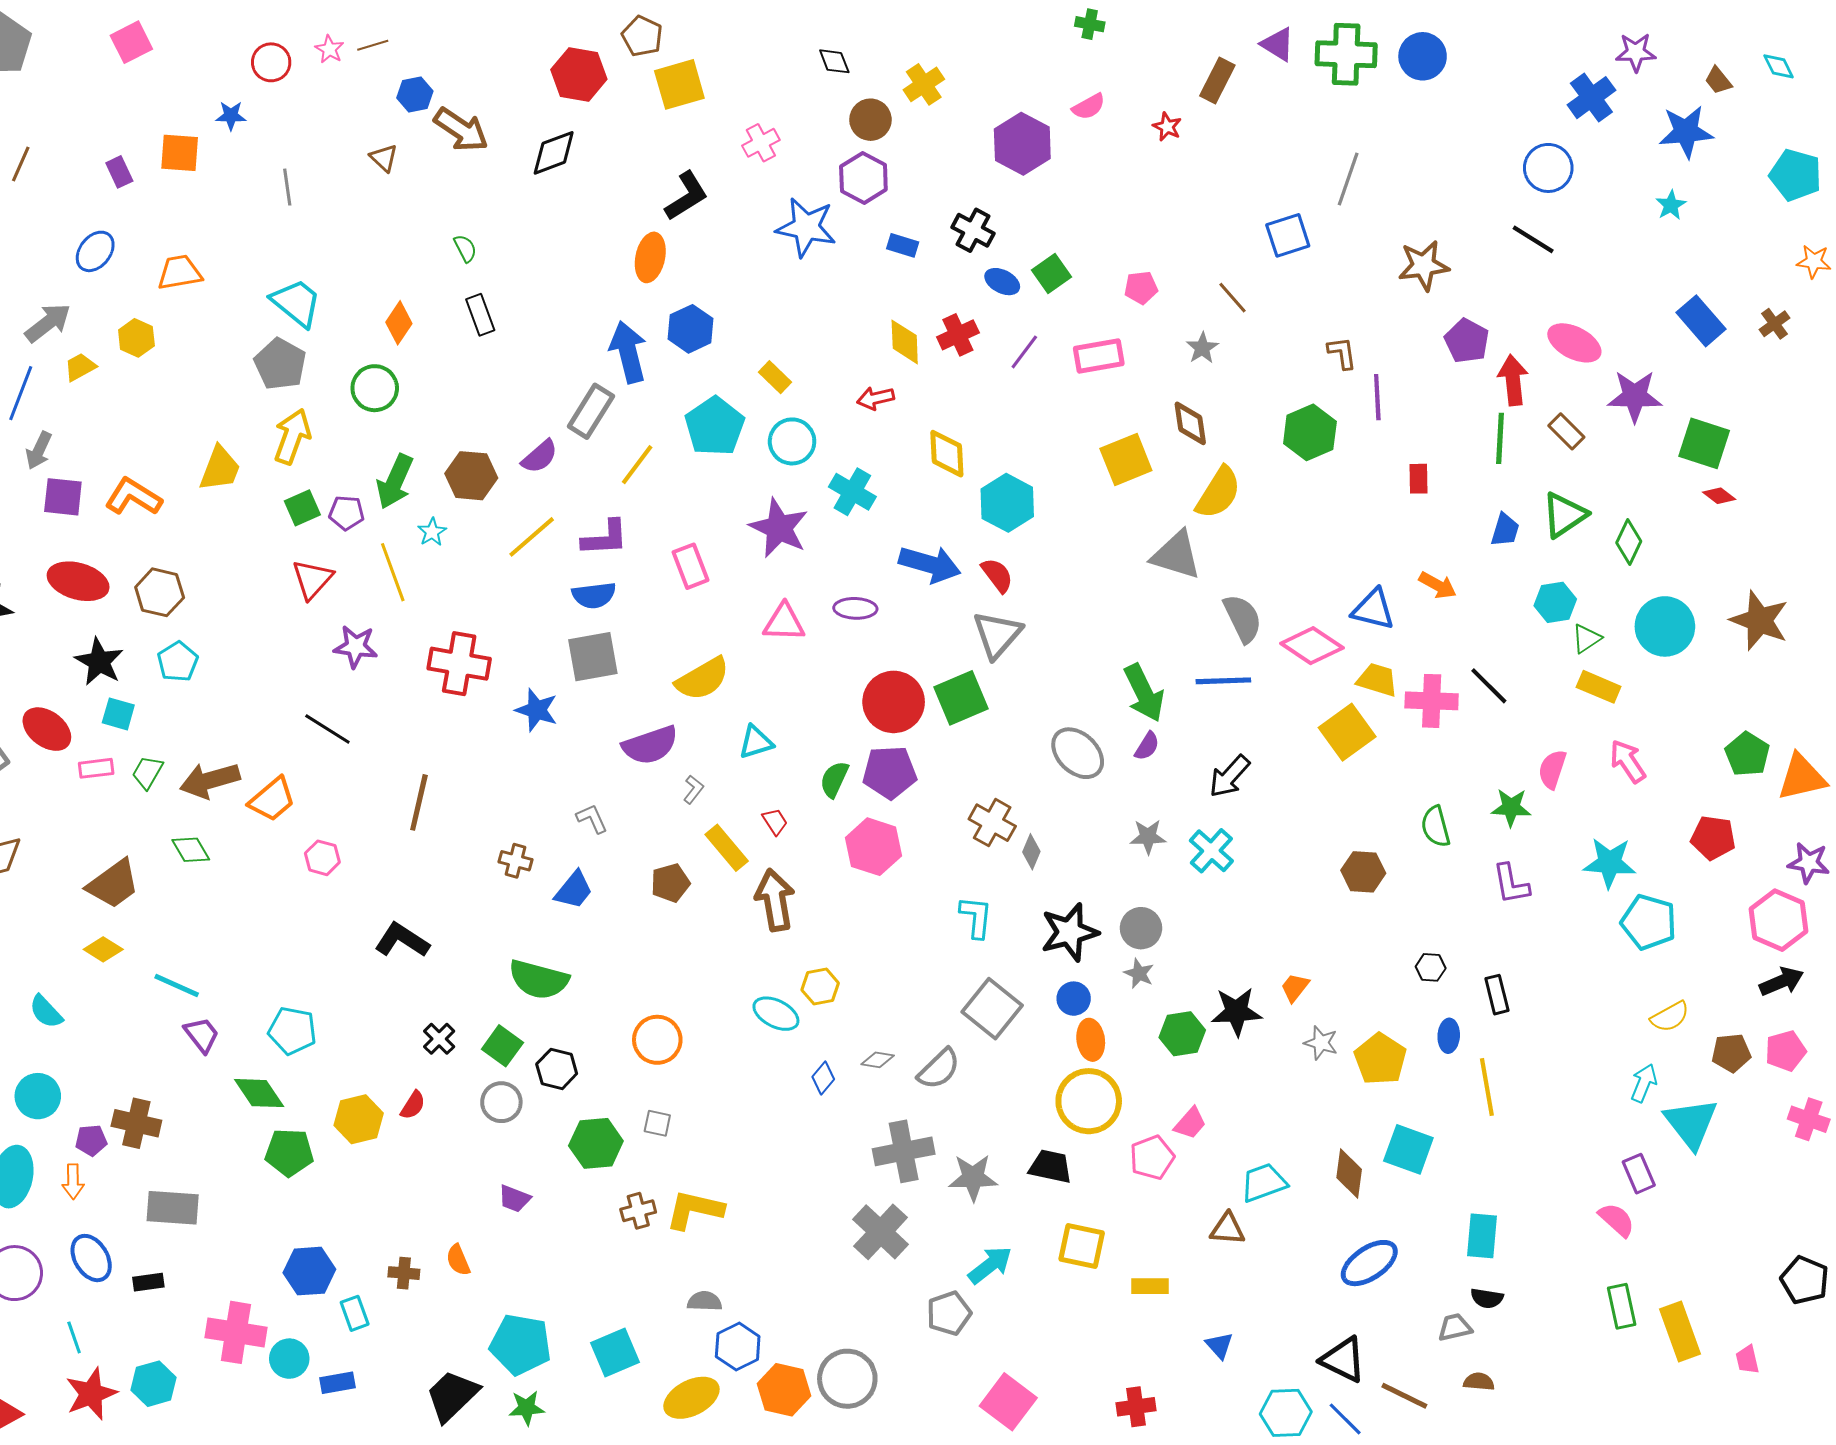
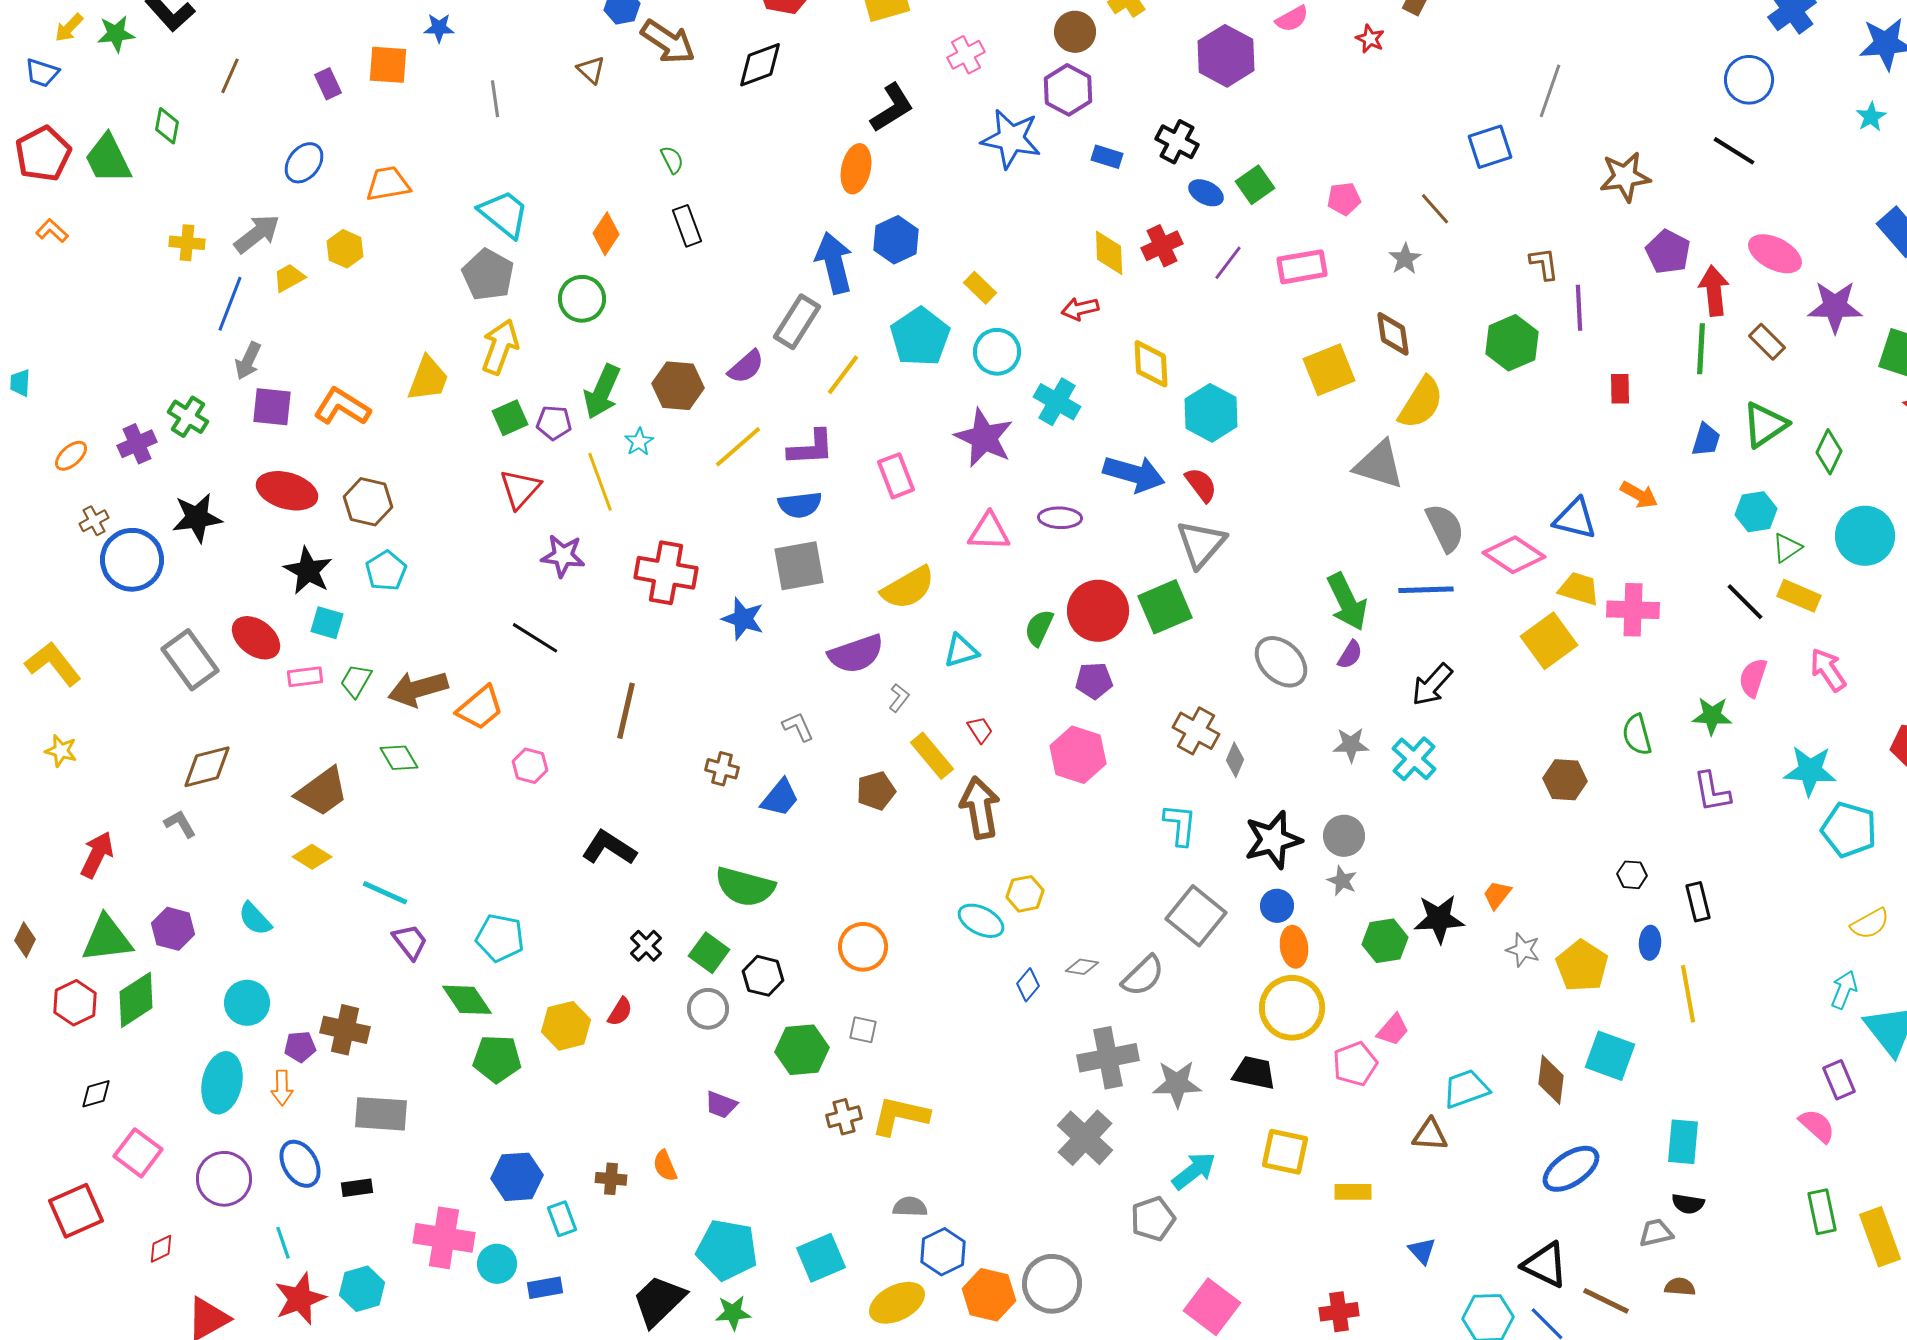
black line: (1489, 686) -> (1745, 602), moved
purple pentagon: (890, 772) -> (1094, 681), size x0.7
green semicircle: (834, 779) -> (1039, 628), moved

